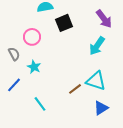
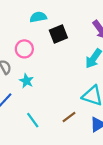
brown line: (75, 89) -> (69, 117), moved

